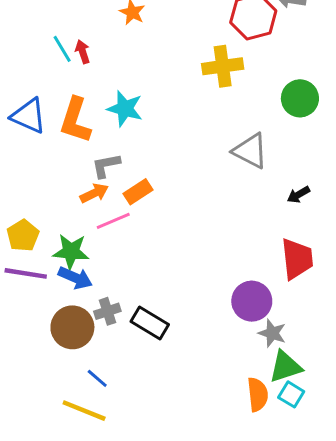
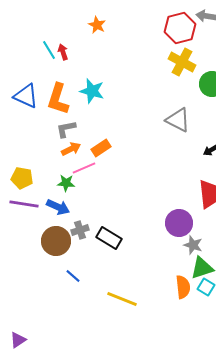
yellow cross: (223, 66) -> (182, 62), moved, turned 36
gray L-shape: (106, 165) -> (66, 129), moved
yellow pentagon: (23, 235) -> (22, 178), turned -30
green star: (71, 252) -> (66, 183), moved, size x0.7
yellow line: (84, 411) -> (122, 299), moved

